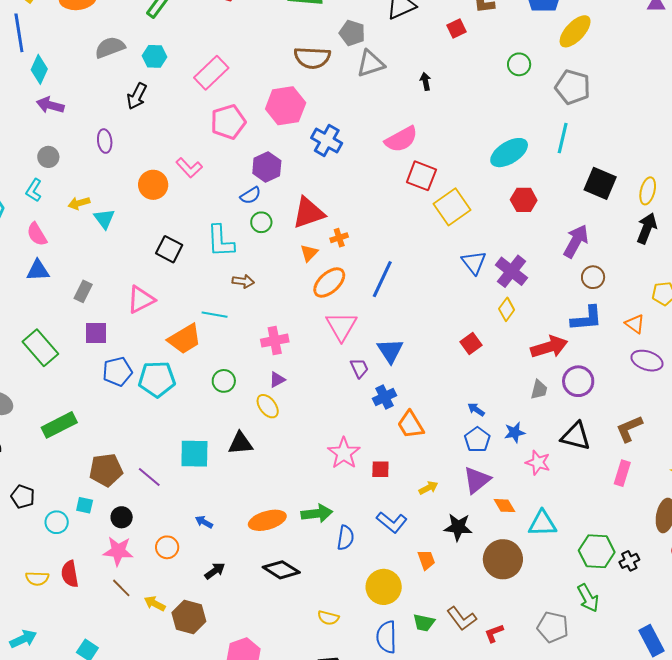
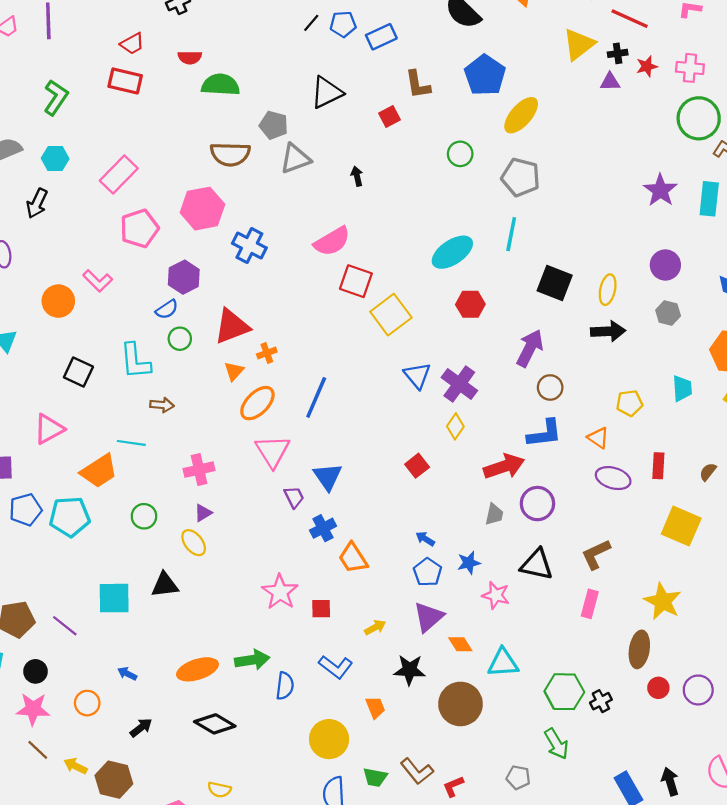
black arrow: (647, 228) -> (608, 331), turned 68
yellow semicircle: (328, 618) -> (219, 790), moved
gray pentagon: (553, 627) -> (518, 777), size x0.7

